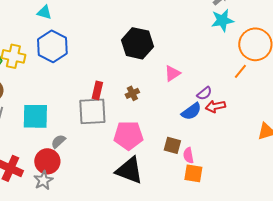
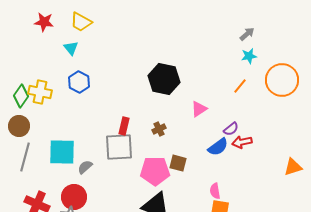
cyan triangle: (44, 12) -> (71, 48), turned 35
cyan star: (222, 20) -> (249, 56), size x0.7
blue hexagon: (52, 46) -> (79, 82), size x0.7
orange line: (240, 71) -> (240, 86), moved
gray semicircle: (58, 141) -> (85, 167), moved
brown square: (172, 145) -> (178, 163), moved

